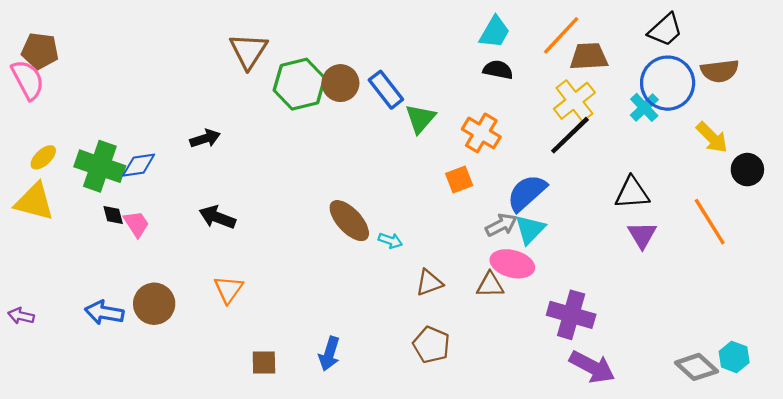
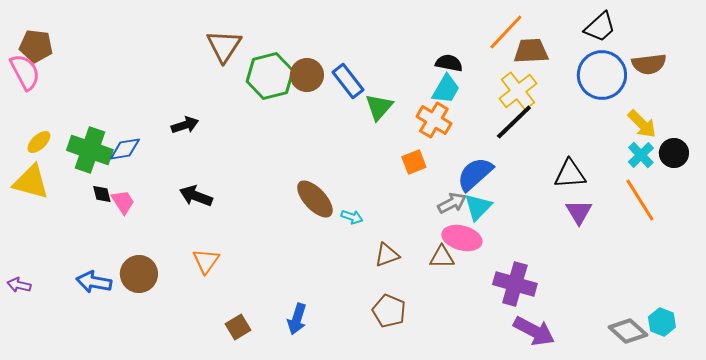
cyan trapezoid: (495, 32) -> (446, 89), moved
cyan cross: (644, 107) -> (641, 155), moved
brown square: (264, 363) -> (238, 327), turned -30

